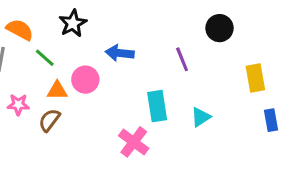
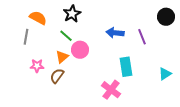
blue arrow: (120, 53) -> (115, 33), moved
green line: (45, 58) -> (66, 36), moved
orange triangle: (57, 90) -> (62, 57), turned -40
cyan triangle: (201, 117) -> (165, 74), moved

